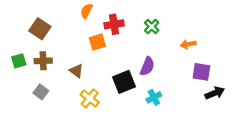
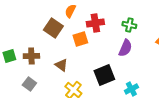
green cross: (152, 27) -> (129, 25), turned -32
brown square: (40, 29) -> (53, 28), moved
purple semicircle: (147, 66) -> (125, 48), moved

